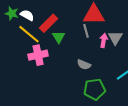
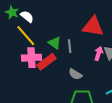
red rectangle: (49, 23) -> (46, 62), moved
gray line: (86, 31) -> (70, 46), moved
green triangle: (59, 37) -> (55, 43), turned -32

